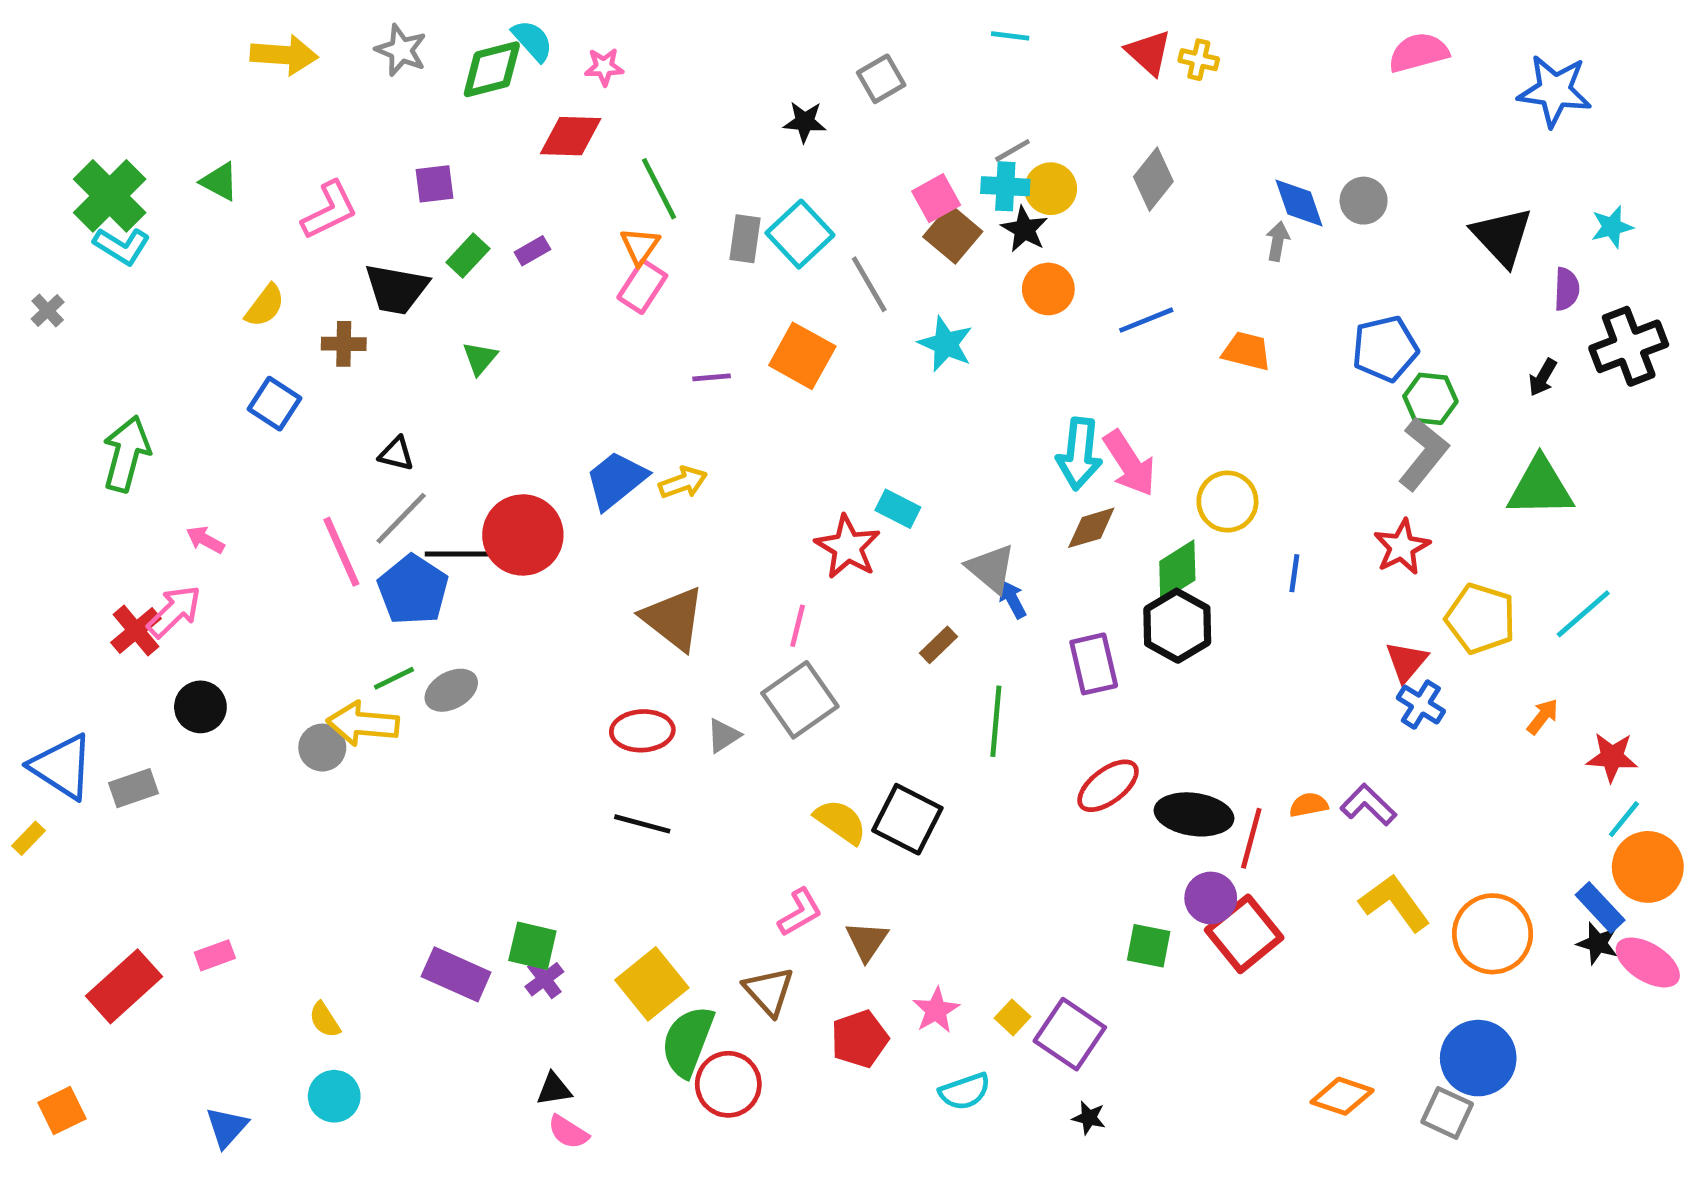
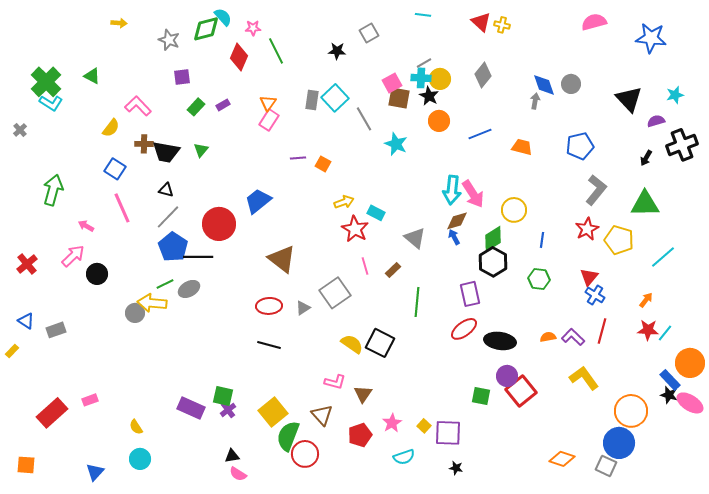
gray star: (401, 50) -> (169, 40), moved
yellow arrow: (284, 55) -> (119, 23), size x0.6
red diamond: (571, 136) -> (239, 57), turned -68
green line: (659, 189) -> (276, 51), moved
pink L-shape: (329, 210) -> (138, 106), moved, turned -108
brown square: (953, 234) -> (399, 98), turned -30
black trapezoid: (396, 289) -> (166, 152), moved
purple semicircle: (1567, 289) -> (656, 121), turned -108
orange square: (802, 356) -> (323, 164), moved, size x0.6
green hexagon: (1430, 399) -> (539, 279), moved
yellow arrow: (683, 482) -> (344, 202), moved
pink line: (341, 552) -> (122, 208), moved
black line: (461, 554) -> (198, 257), moved
blue arrow: (1012, 599) -> (454, 237), moved
yellow pentagon: (1481, 619) -> (619, 240), moved
pink line: (798, 626) -> (365, 266), moved, turned -30
red cross: (136, 631) -> (27, 264), moved
purple rectangle: (1094, 664) -> (470, 294), moved
black circle: (200, 707) -> (97, 274), moved
red star: (1612, 757) -> (648, 330), moved
blue triangle: (62, 767) -> (26, 321), size x0.6
cyan line: (1624, 819) -> (665, 333), moved
red line: (1251, 838) -> (602, 331), moved
pink L-shape: (800, 912) -> (335, 382), turned 45
orange circle: (1493, 934) -> (631, 411), moved
purple square: (1070, 1034) -> (448, 433), turned -32
orange square: (62, 1111) -> (26, 465), turned 30

